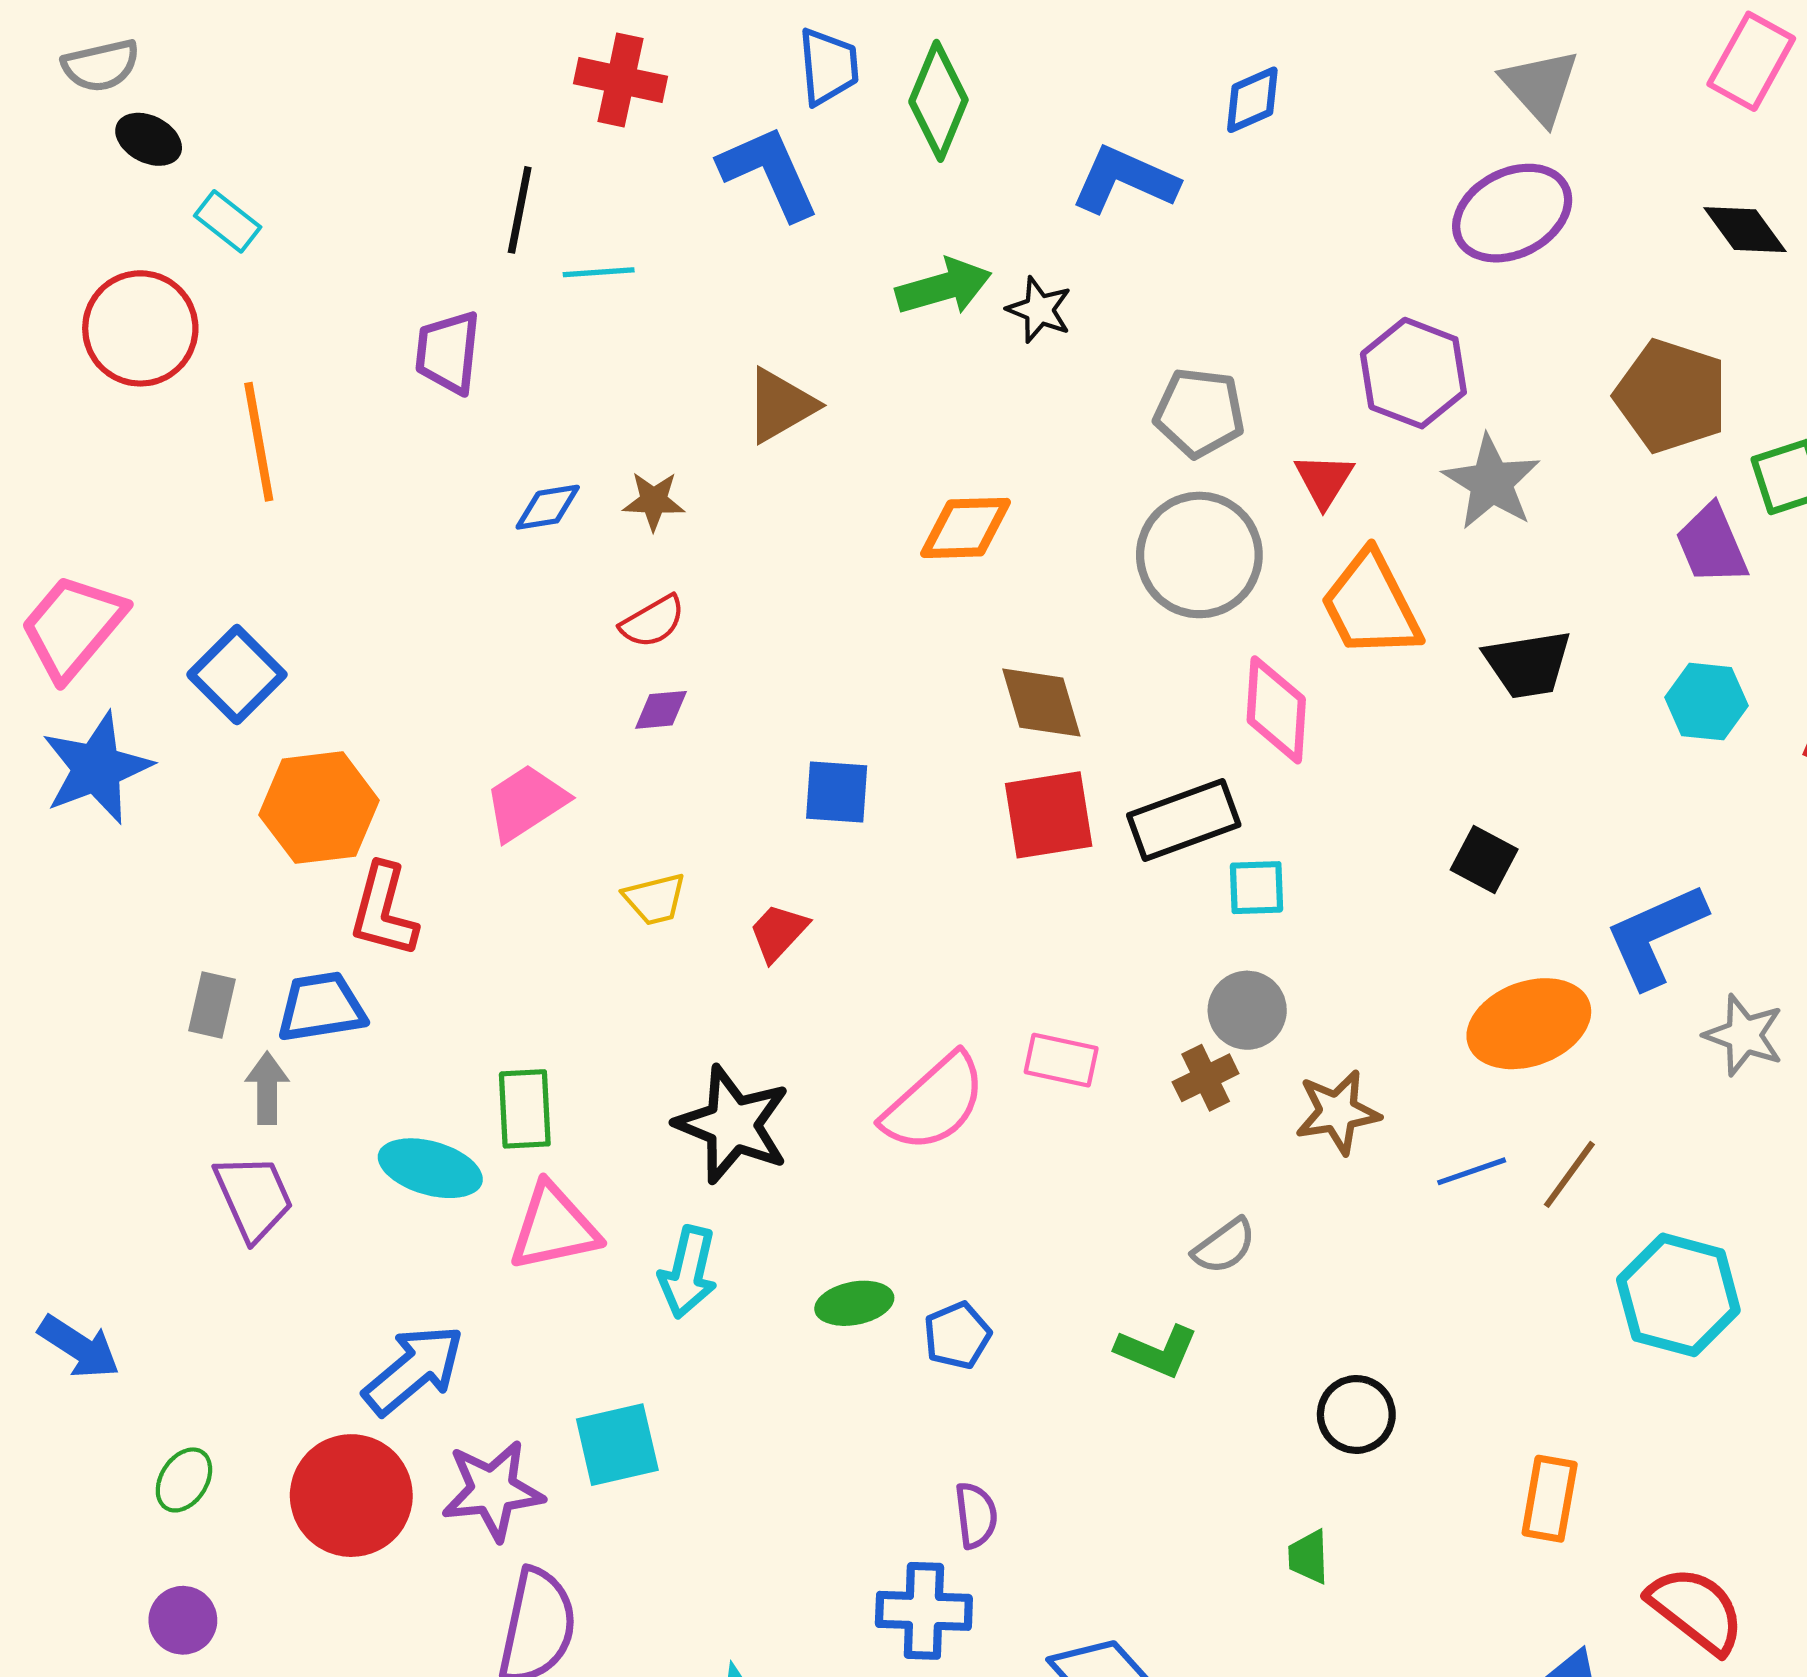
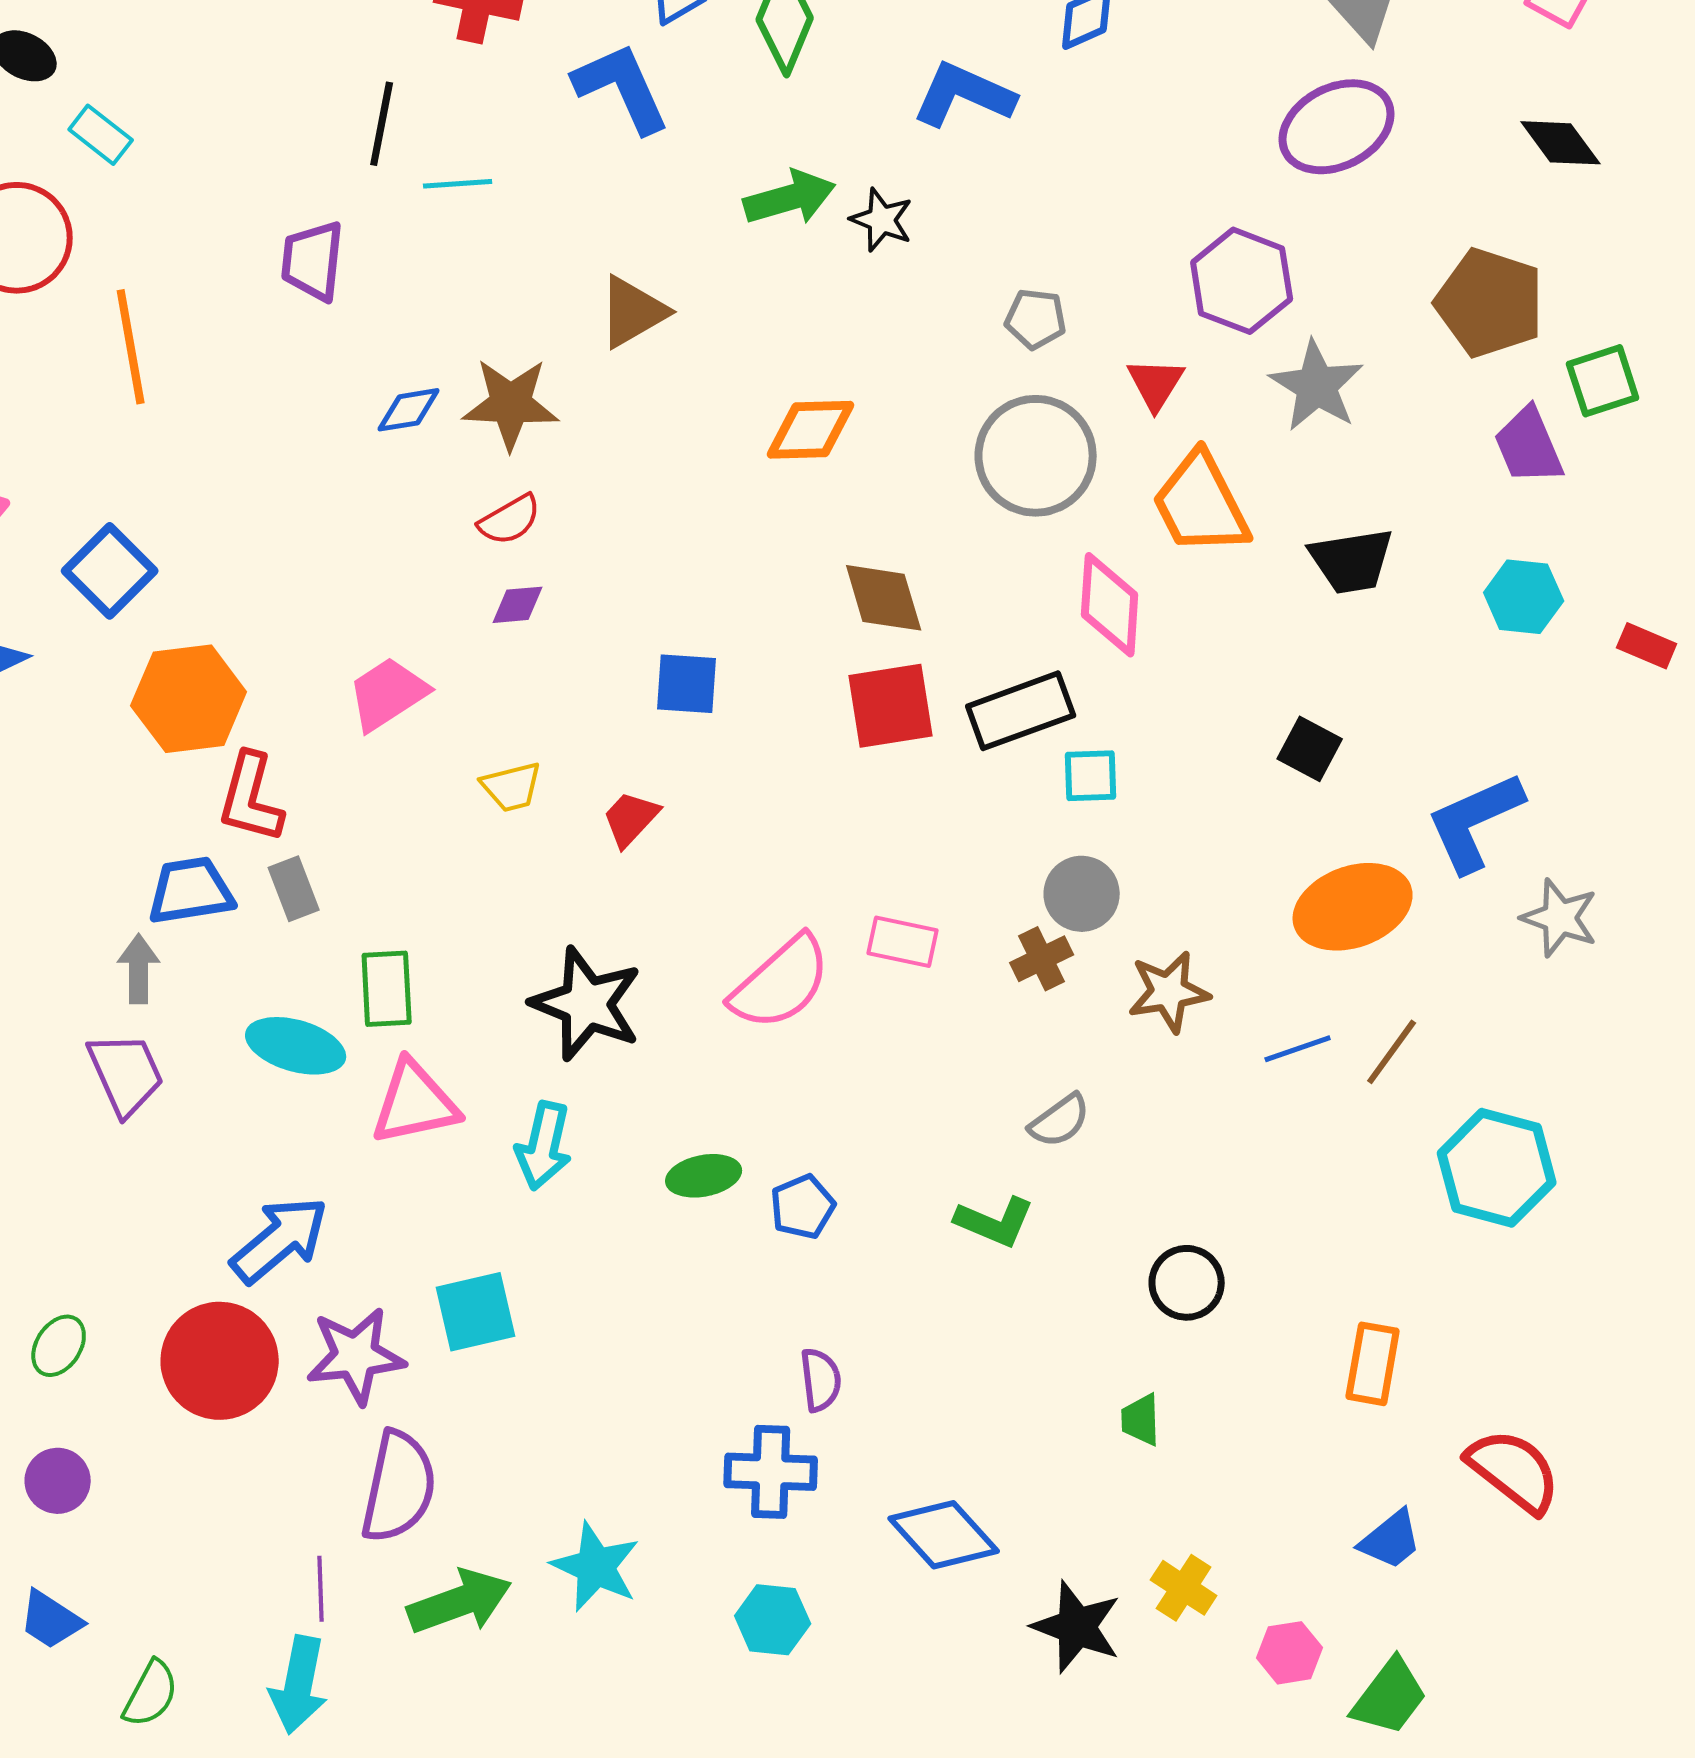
gray pentagon: (1199, 413) -> (1036, 319), size x0.7
brown star: (654, 501) -> (511, 404), size x1.6
gray rectangle: (212, 1005) -> (294, 889), moved, turned -34

